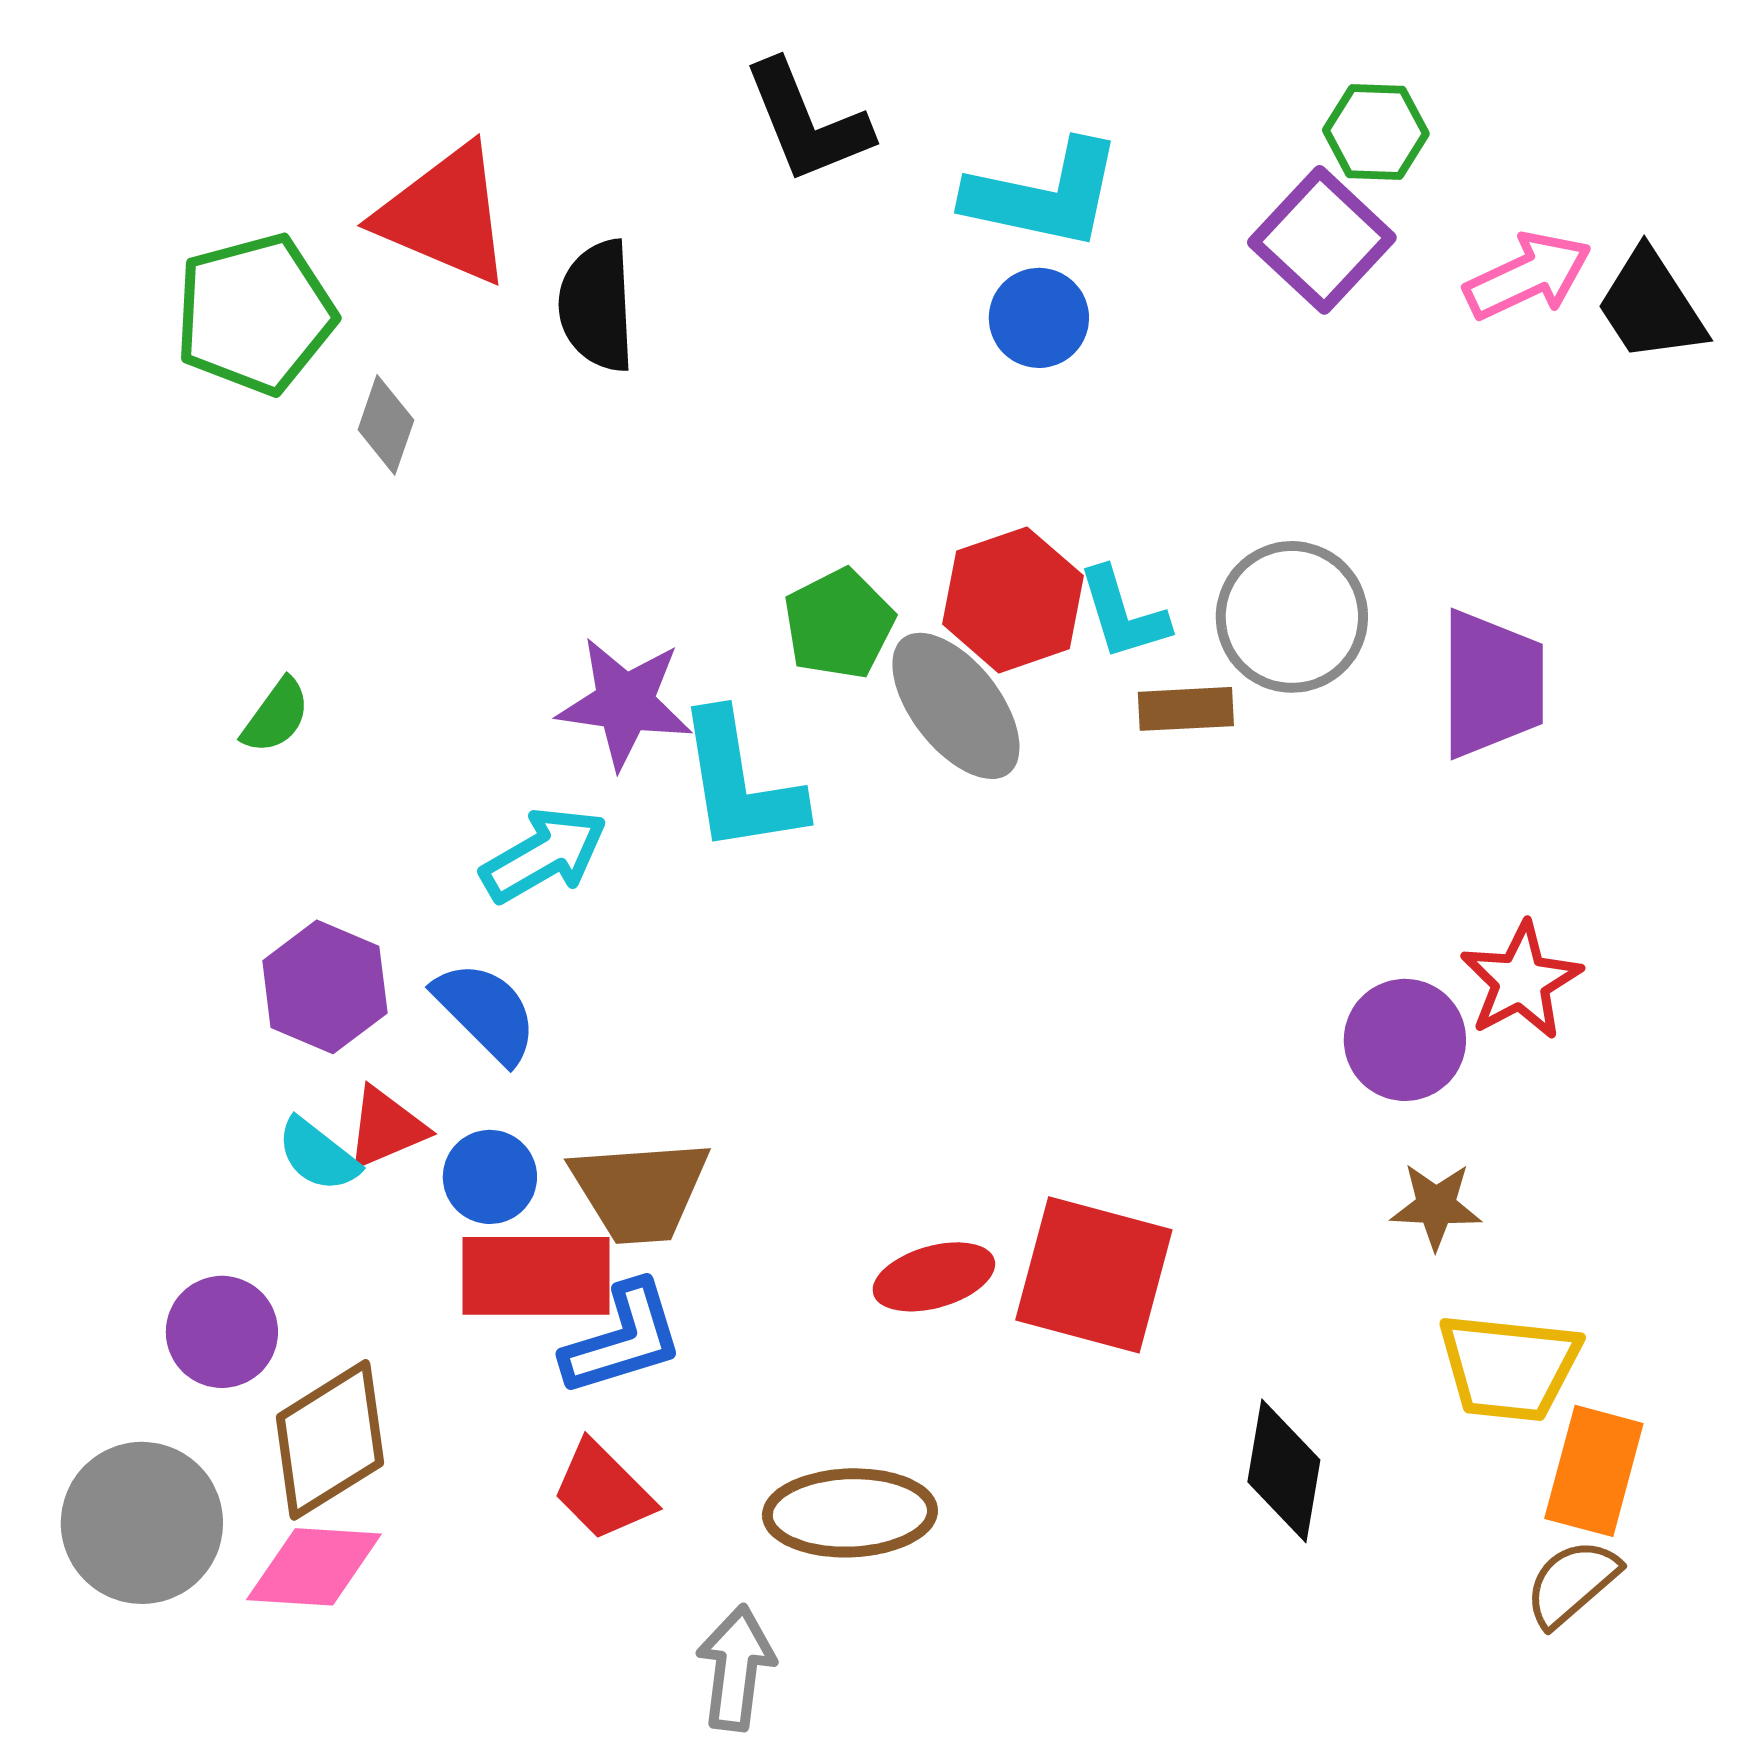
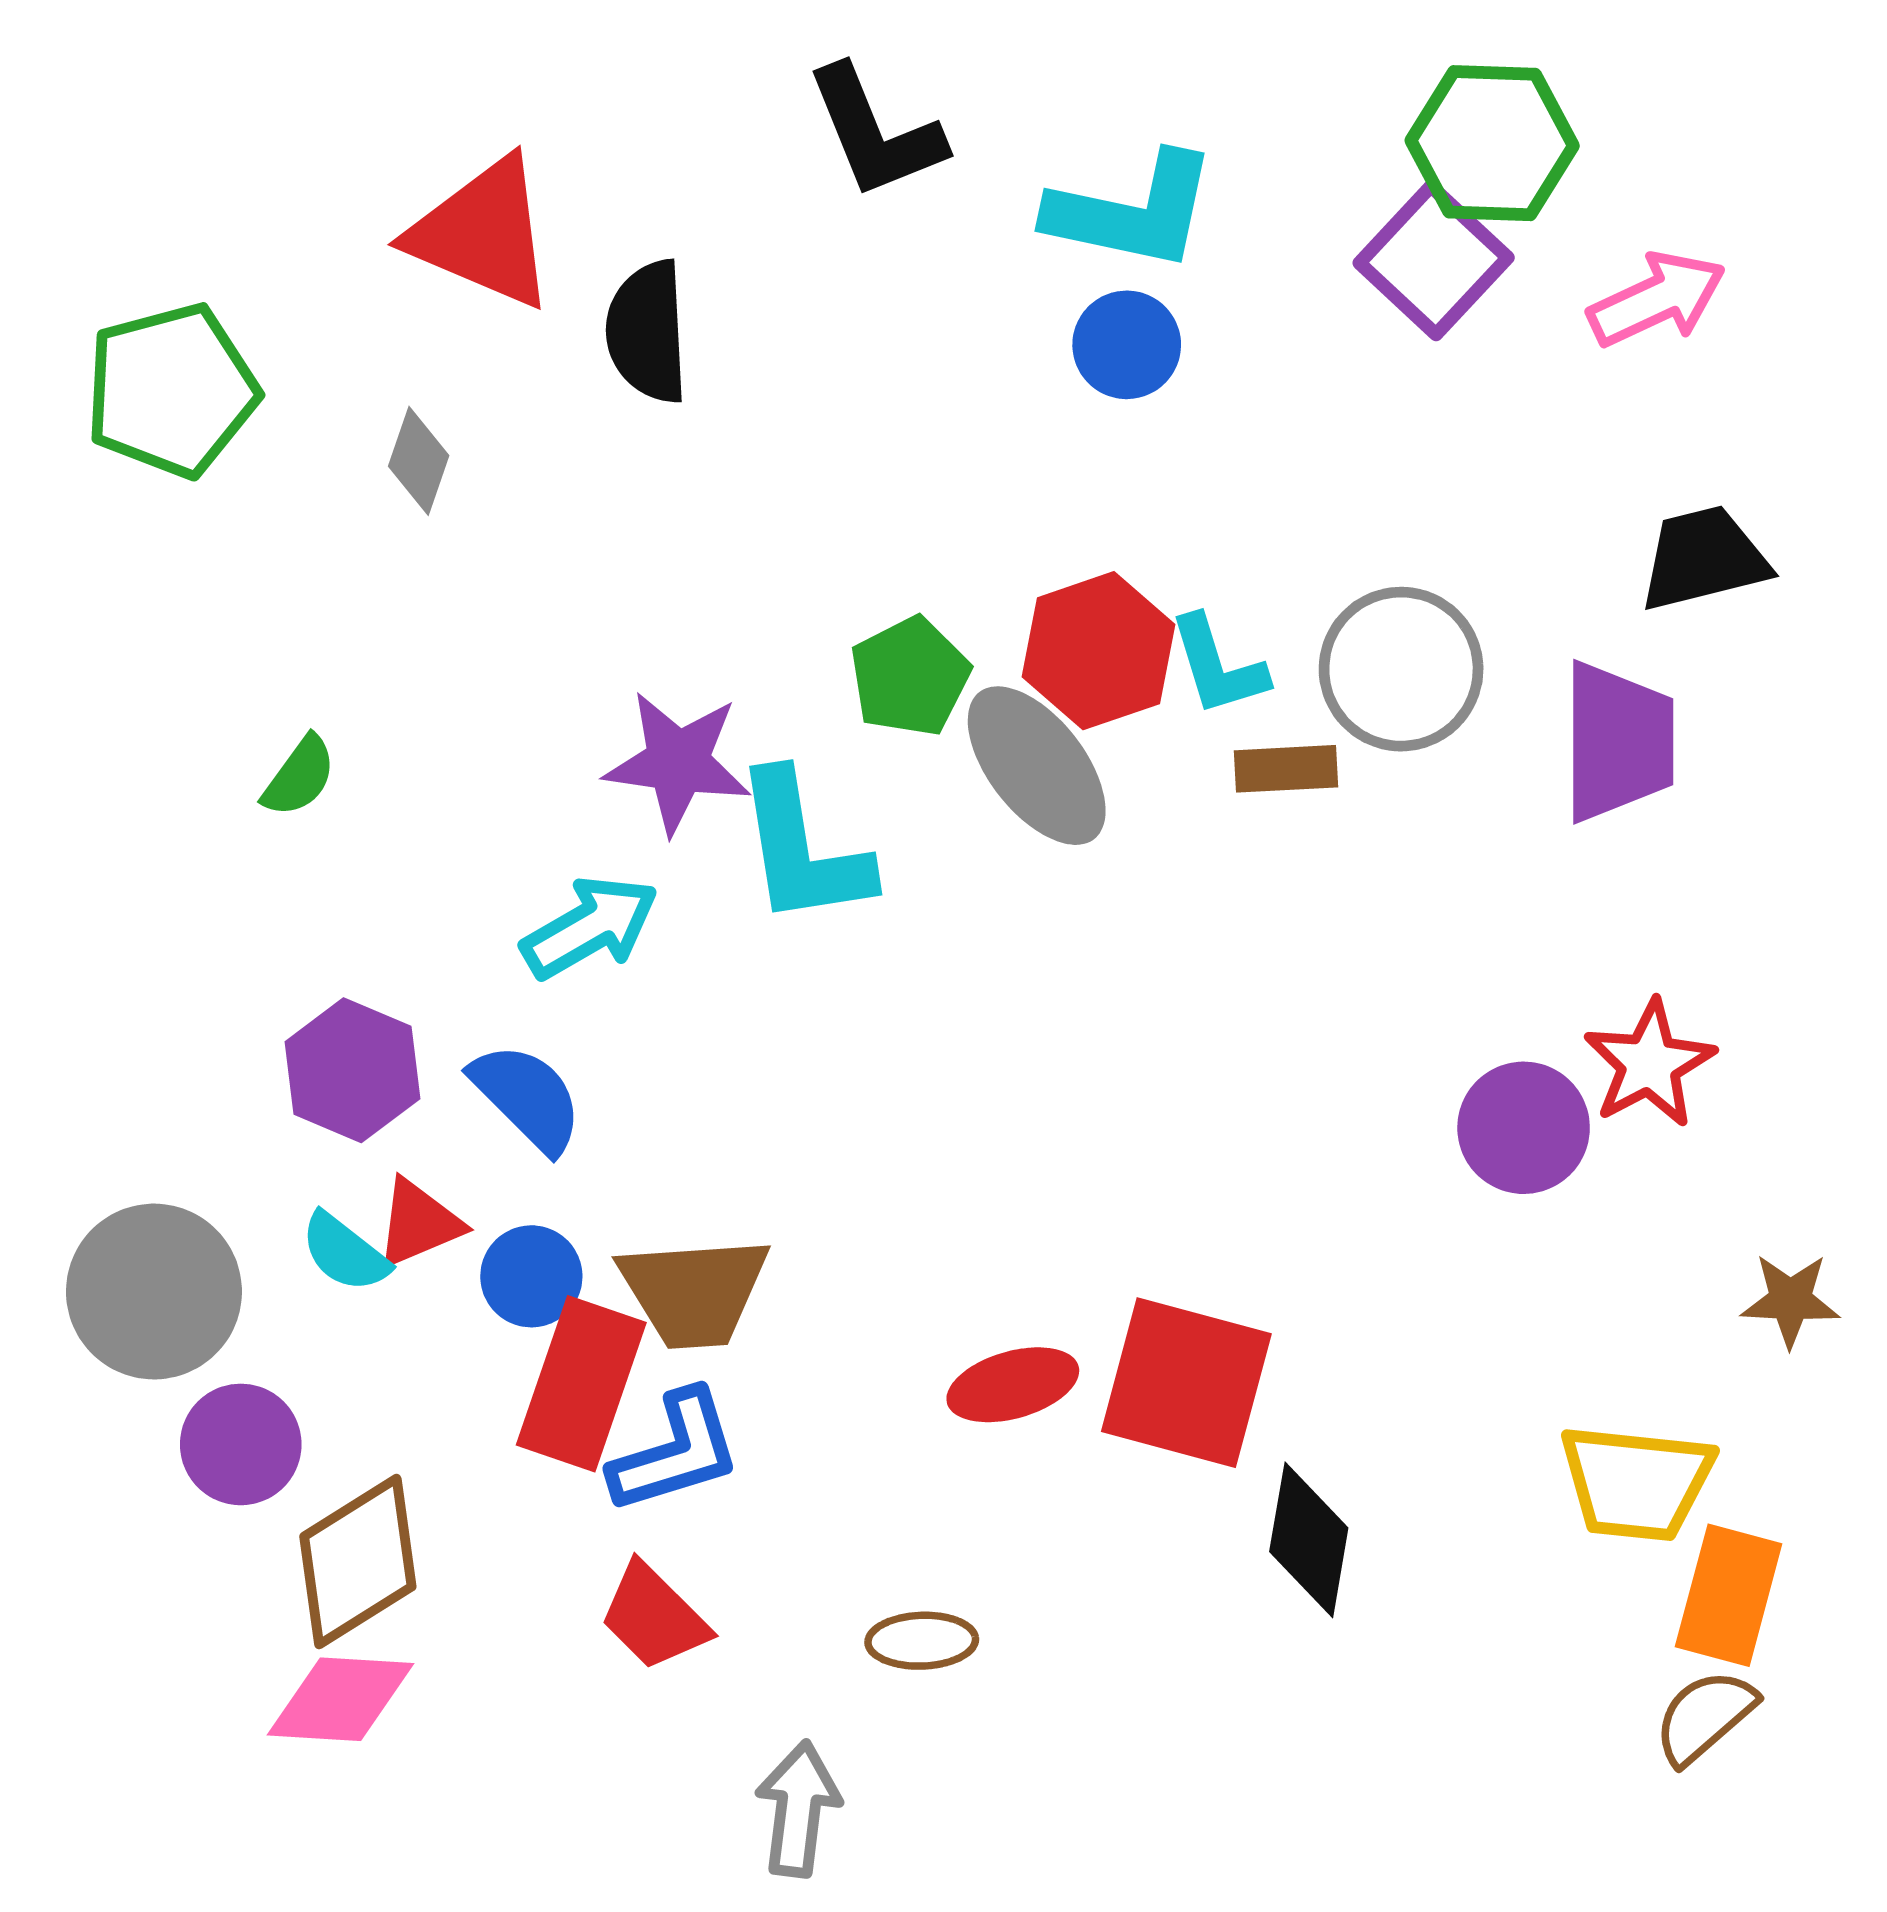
green hexagon: (1376, 132) -> (1492, 143), size x1.5
black trapezoid: (1651, 306) -> (1704, 558), moved, turned 109
green pentagon: (255, 314) -> (171, 390), moved
brown star: (1436, 1206) -> (1790, 1300), moved
red rectangle: (536, 1276) -> (581, 1384), turned -71
black diamond: (1284, 1471) -> (1309, 1540), moved
brown ellipse: (850, 1513) -> (922, 1641), size x0.6
gray circle: (142, 1523) -> (154, 1292), moved

